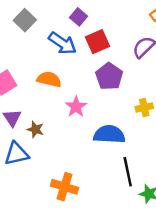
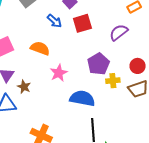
blue arrow: (62, 43) -> (54, 21), size x0.7
purple pentagon: (109, 76) -> (98, 64), moved

